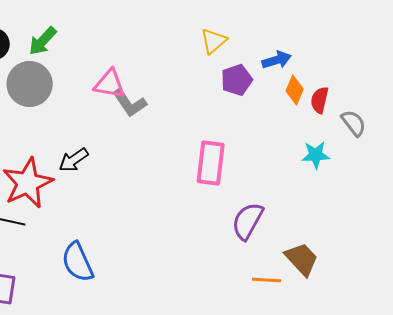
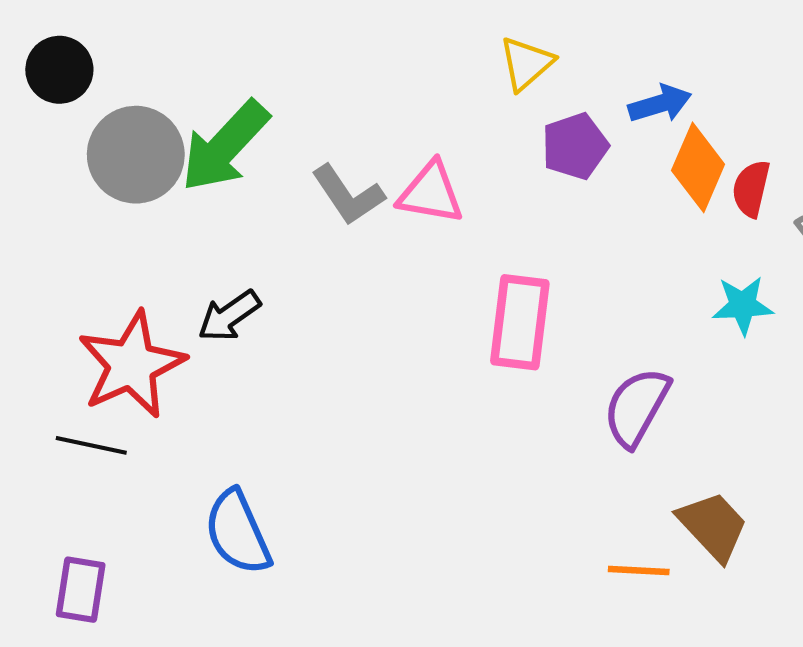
green arrow: (43, 41) -> (225, 146), moved, size x1.5
pink triangle: (110, 84) -> (431, 193), moved
orange diamond: (295, 90) -> (698, 167), size x1.4
purple semicircle: (248, 221) -> (637, 407), moved

